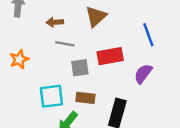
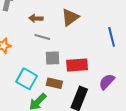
red rectangle: (110, 56) -> (77, 65), moved
purple semicircle: (143, 74) -> (107, 82), moved
cyan square: (51, 96) -> (27, 79), turned 30

